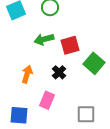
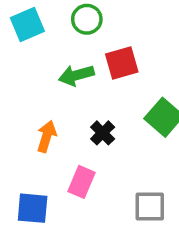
red square: (70, 45) -> (122, 63), moved

